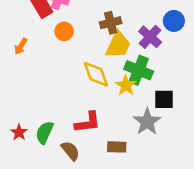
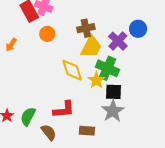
black square: (164, 99) -> (113, 92), moved

